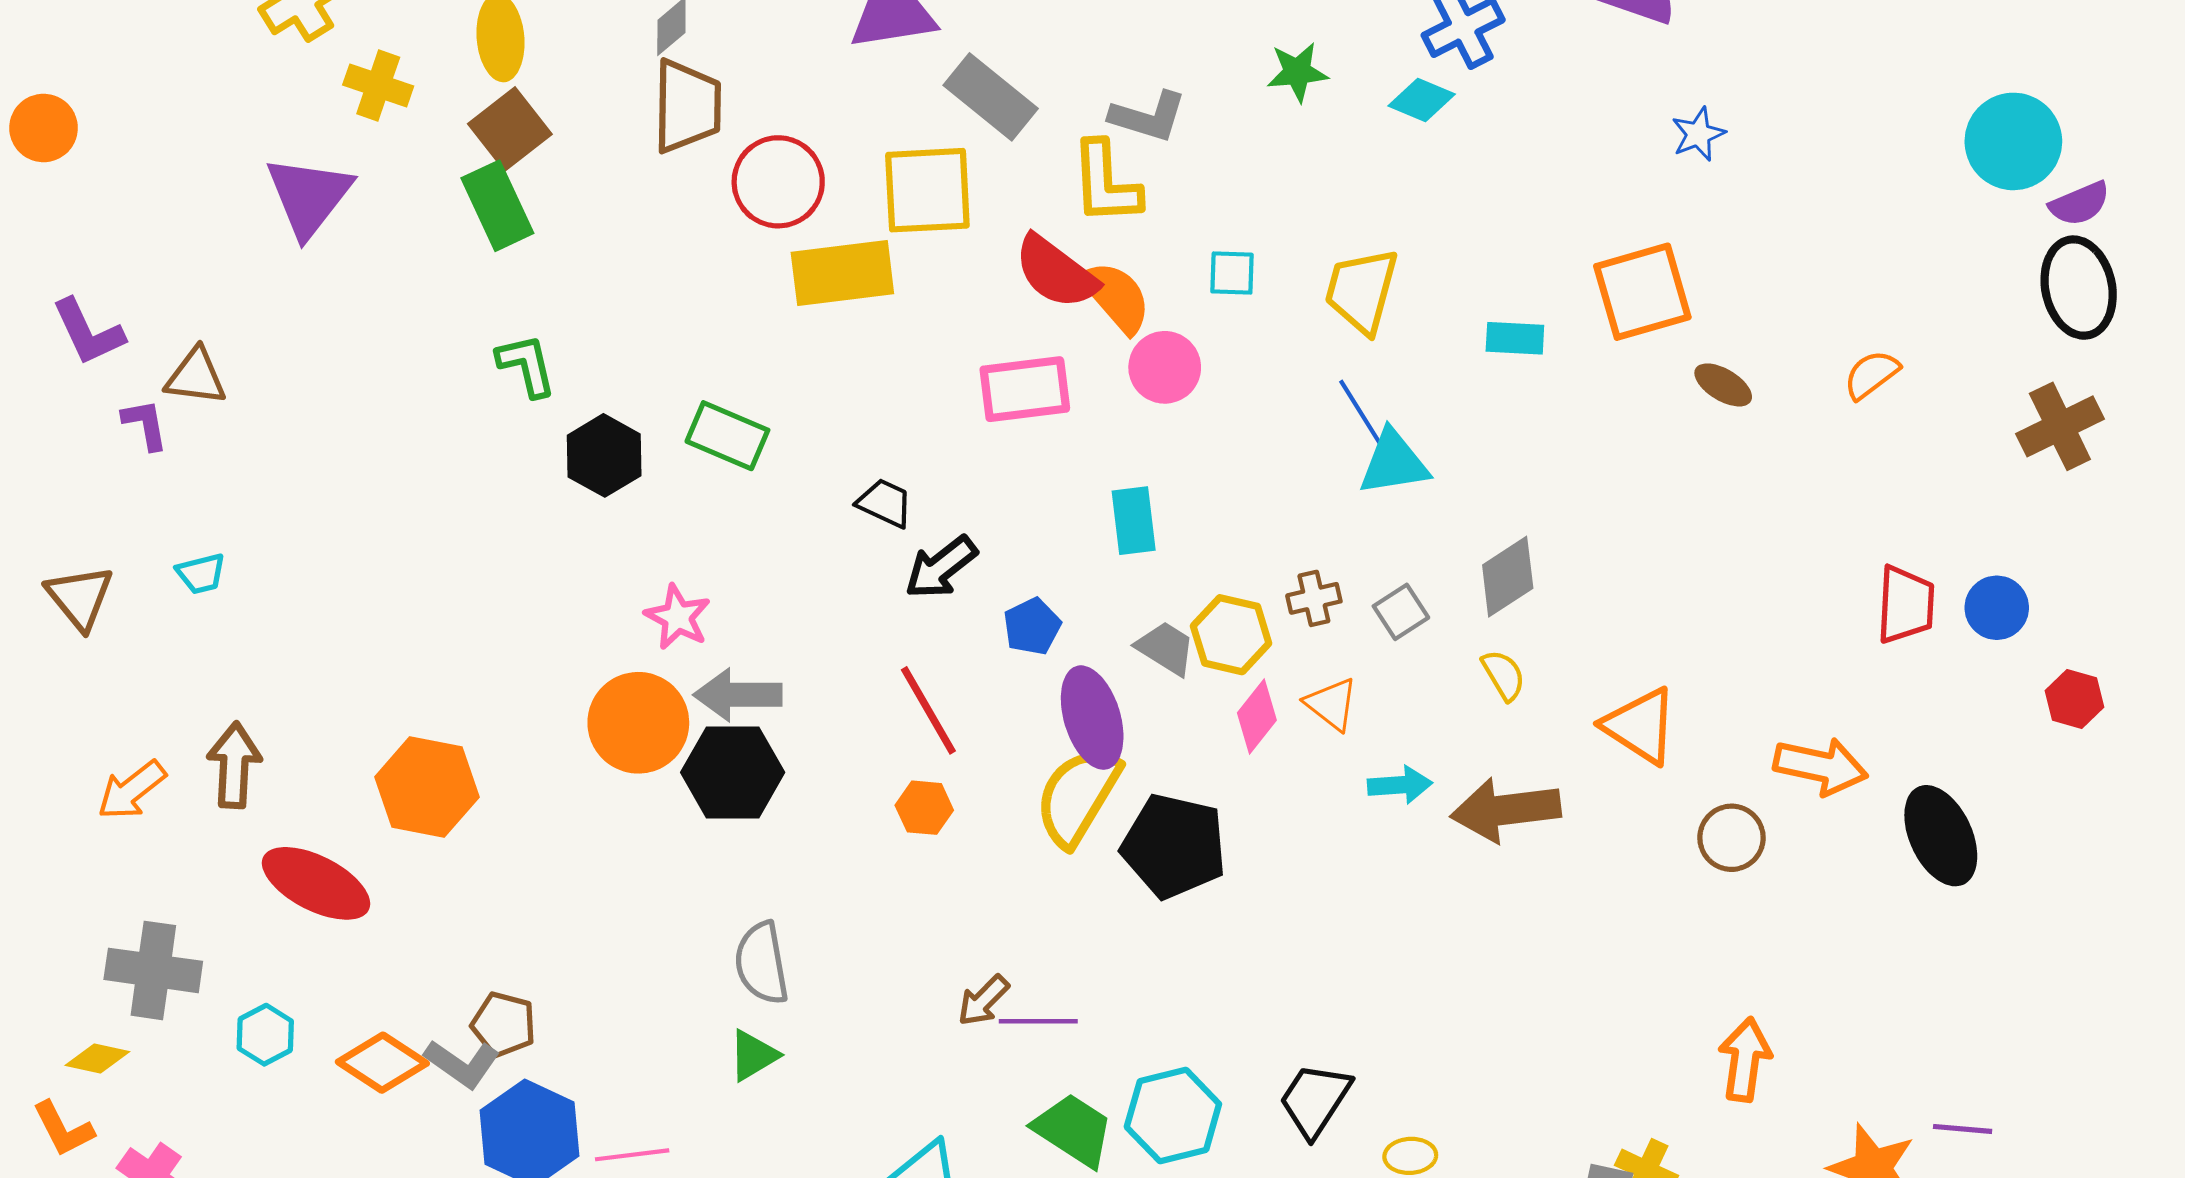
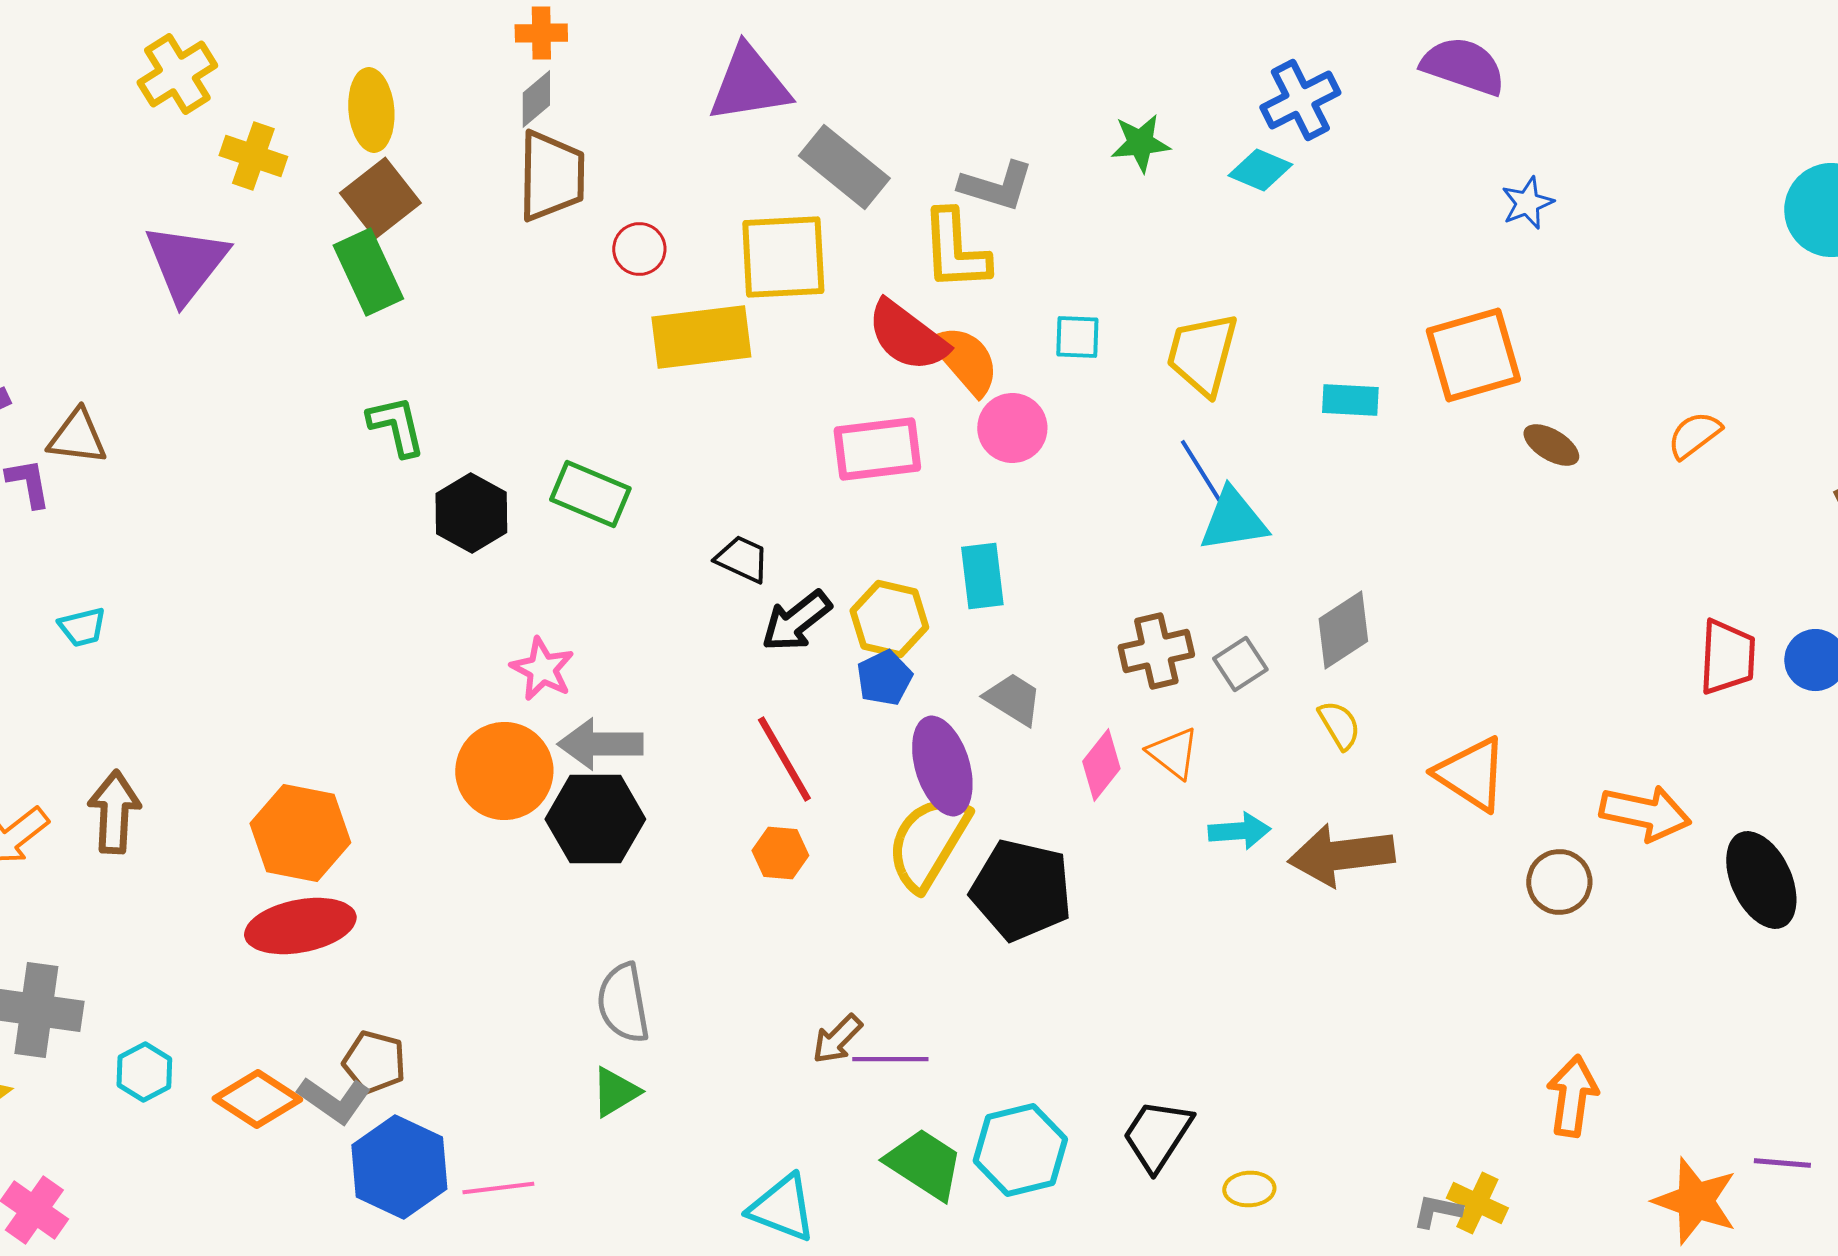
red circle: (778, 182) -> (639, 249), size x0.6
brown cross: (1314, 598) -> (1156, 651), size x1.4
yellow hexagon: (1231, 635) -> (889, 619), moved
red ellipse: (316, 883) -> (300, 926), moved, turned -38

